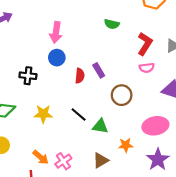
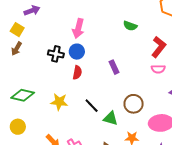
black cross: (28, 76) -> (56, 54), moved
red semicircle: (80, 76) -> (77, 73), moved
brown circle: (122, 95) -> (134, 104), moved

